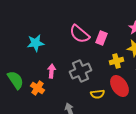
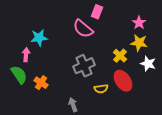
pink rectangle: (102, 38) -> (97, 12), moved
yellow cross: (116, 61) -> (120, 56), turned -32
pink arrow: (52, 71) -> (26, 55), moved

